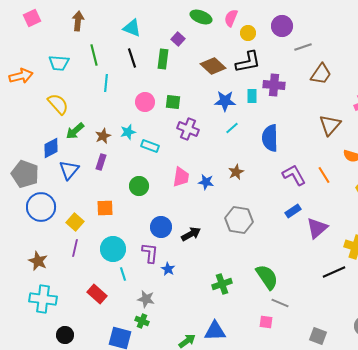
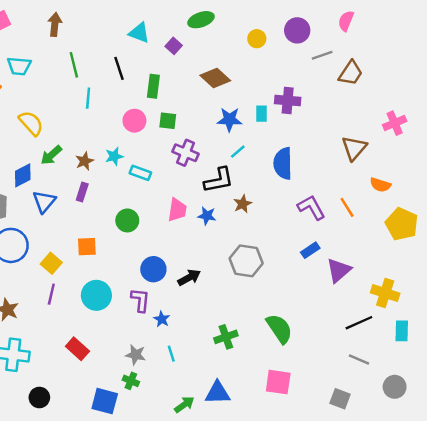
green ellipse: (201, 17) -> (201, 20), turned -40
pink semicircle: (231, 18) -> (346, 21), moved
cyan triangle: (132, 28) -> (139, 33), moved
green rectangle: (163, 59) -> (153, 86), moved
black L-shape: (248, 62) -> (219, 180), moved
cyan trapezoid: (59, 63) -> (19, 66), moved
brown trapezoid: (321, 74) -> (351, 73), moved
cyan line: (123, 274) -> (171, 354), moved
gray line: (280, 303) -> (359, 359), moved
pink square: (266, 322) -> (278, 382), size x1.6

